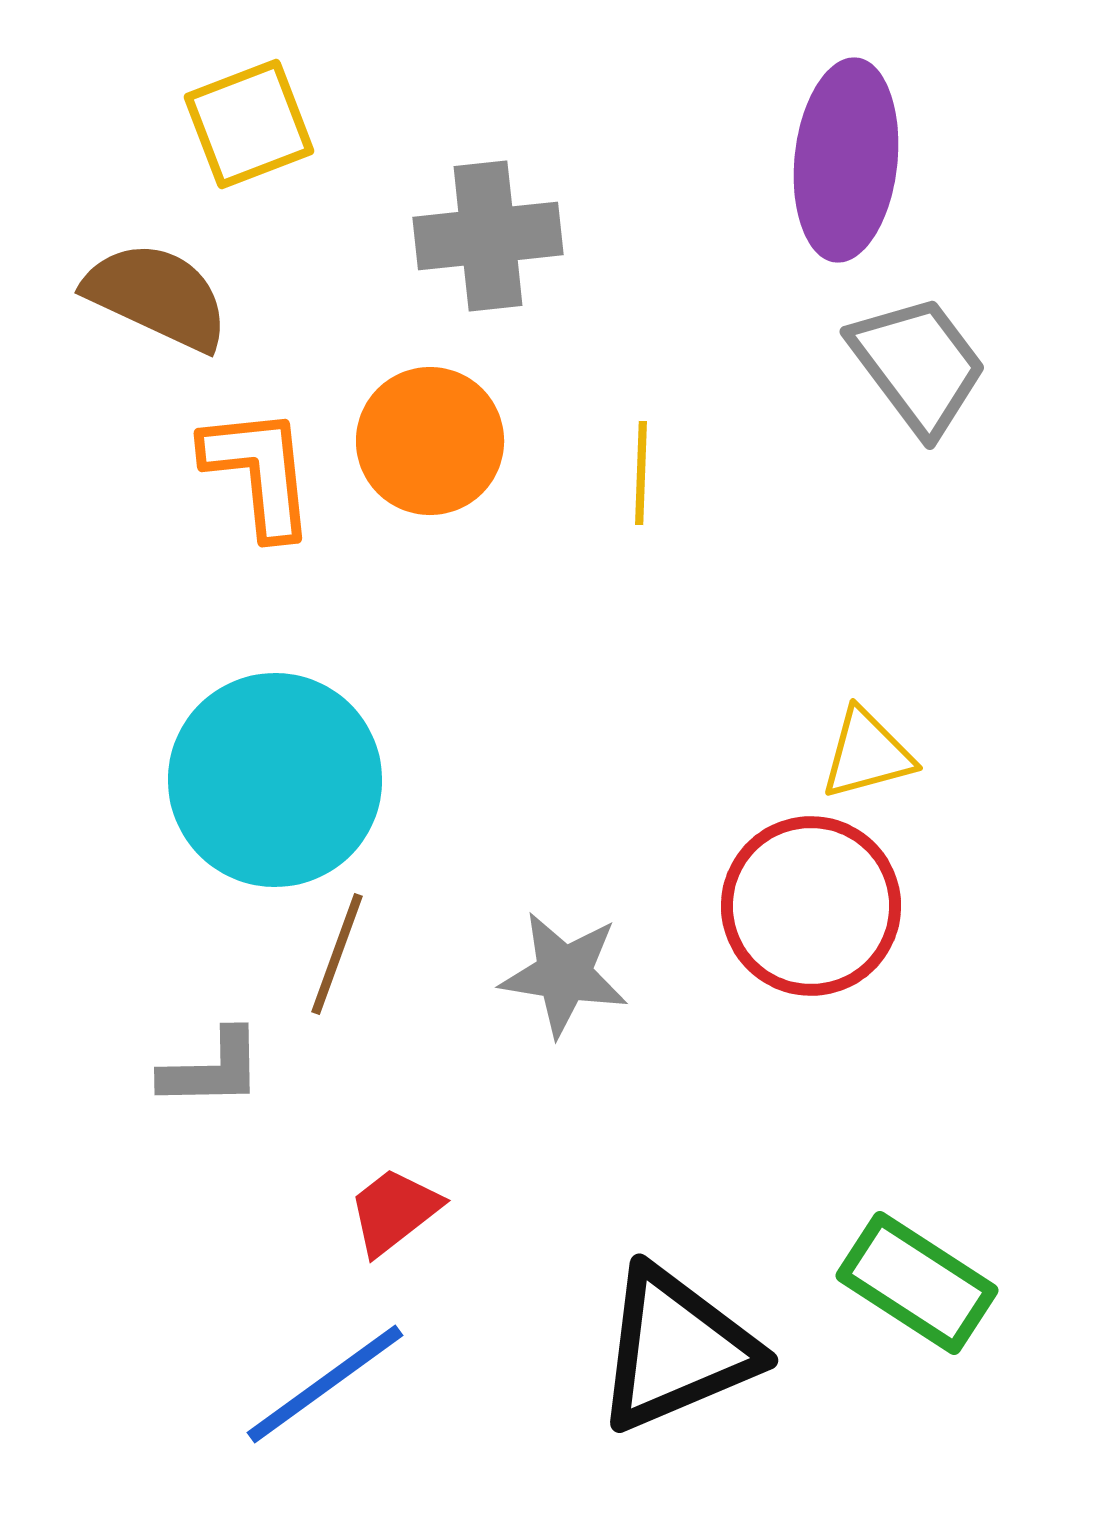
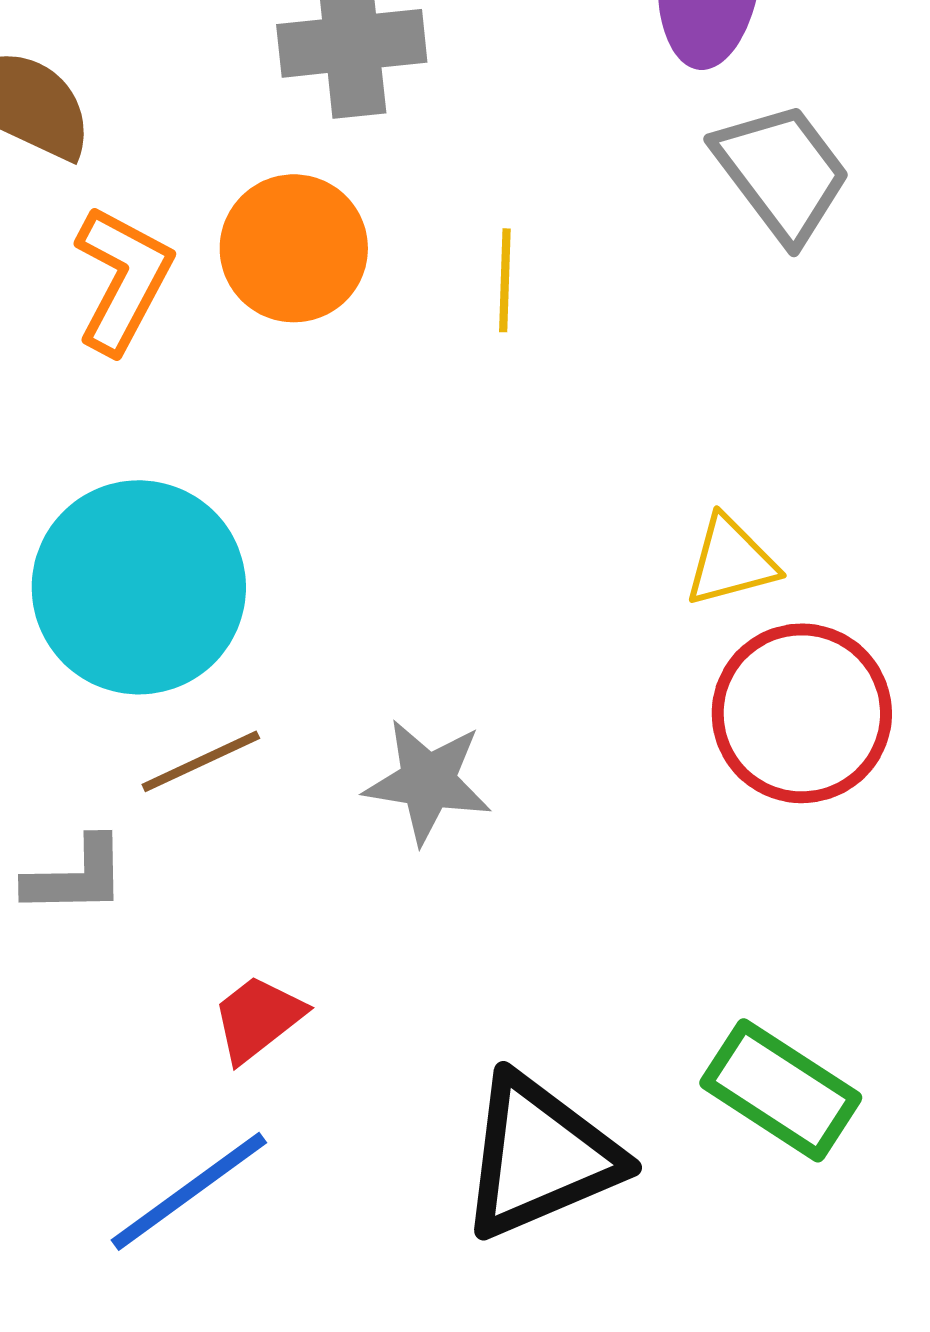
orange L-shape: (259, 472) -> (123, 279), turned 34
red circle: (811, 906) -> (802, 713), moved
brown line: (337, 954) -> (201, 761), turned 45

